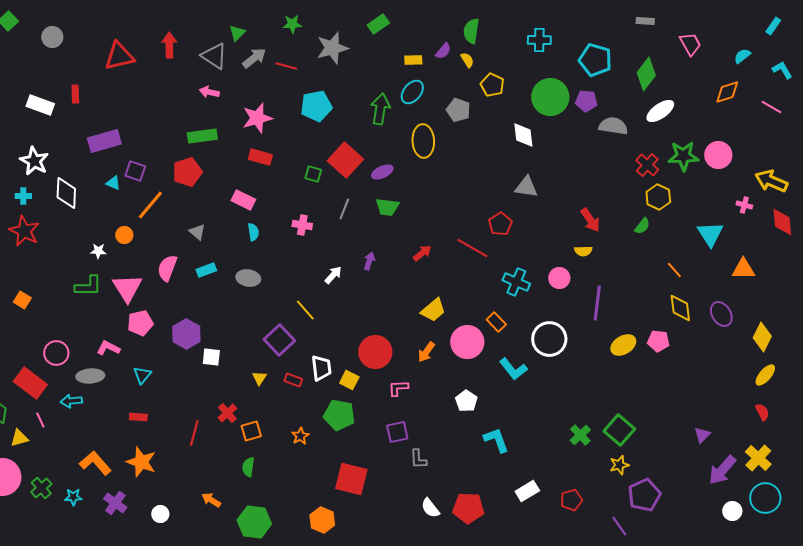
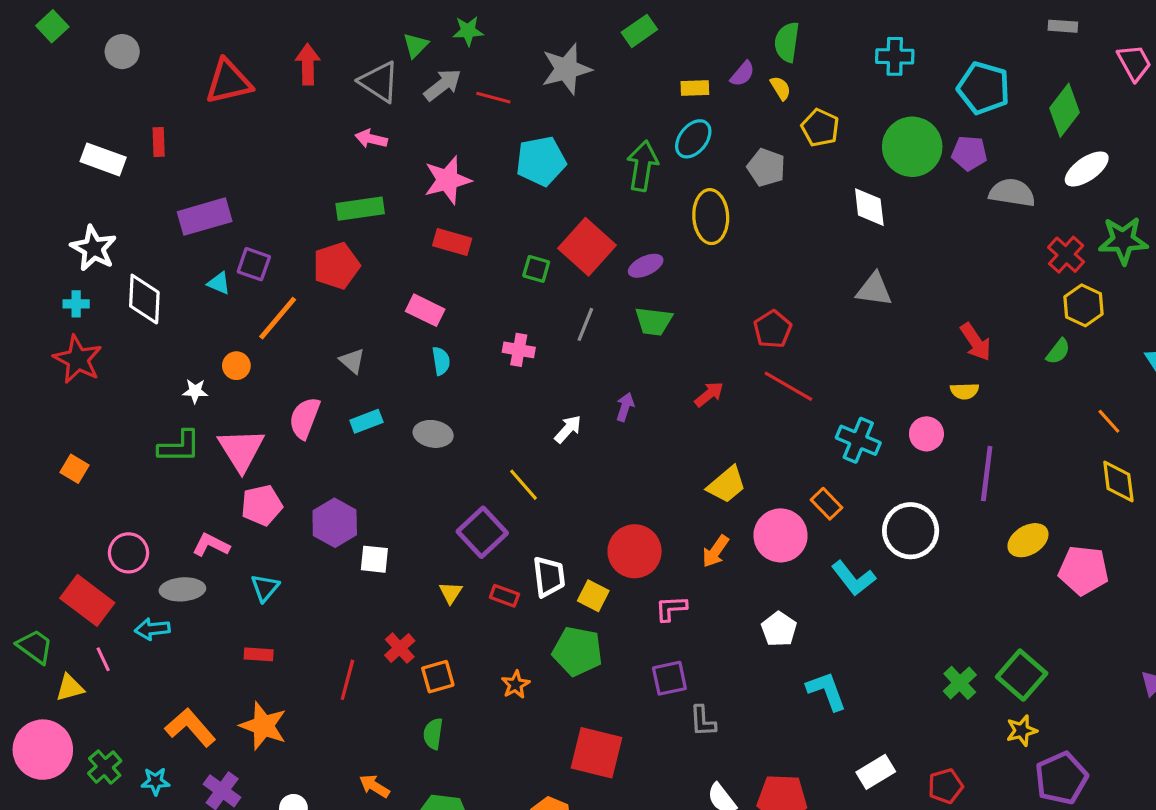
green star: (292, 24) -> (468, 31), moved
red pentagon: (500, 224) -> (773, 329), moved
pink pentagon: (658, 341) -> (1084, 570), moved, size x1.4

